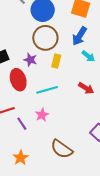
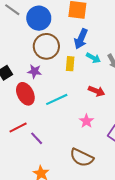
yellow rectangle: (56, 61) -> (70, 64), moved
pink star: (42, 115) -> (86, 121), moved

